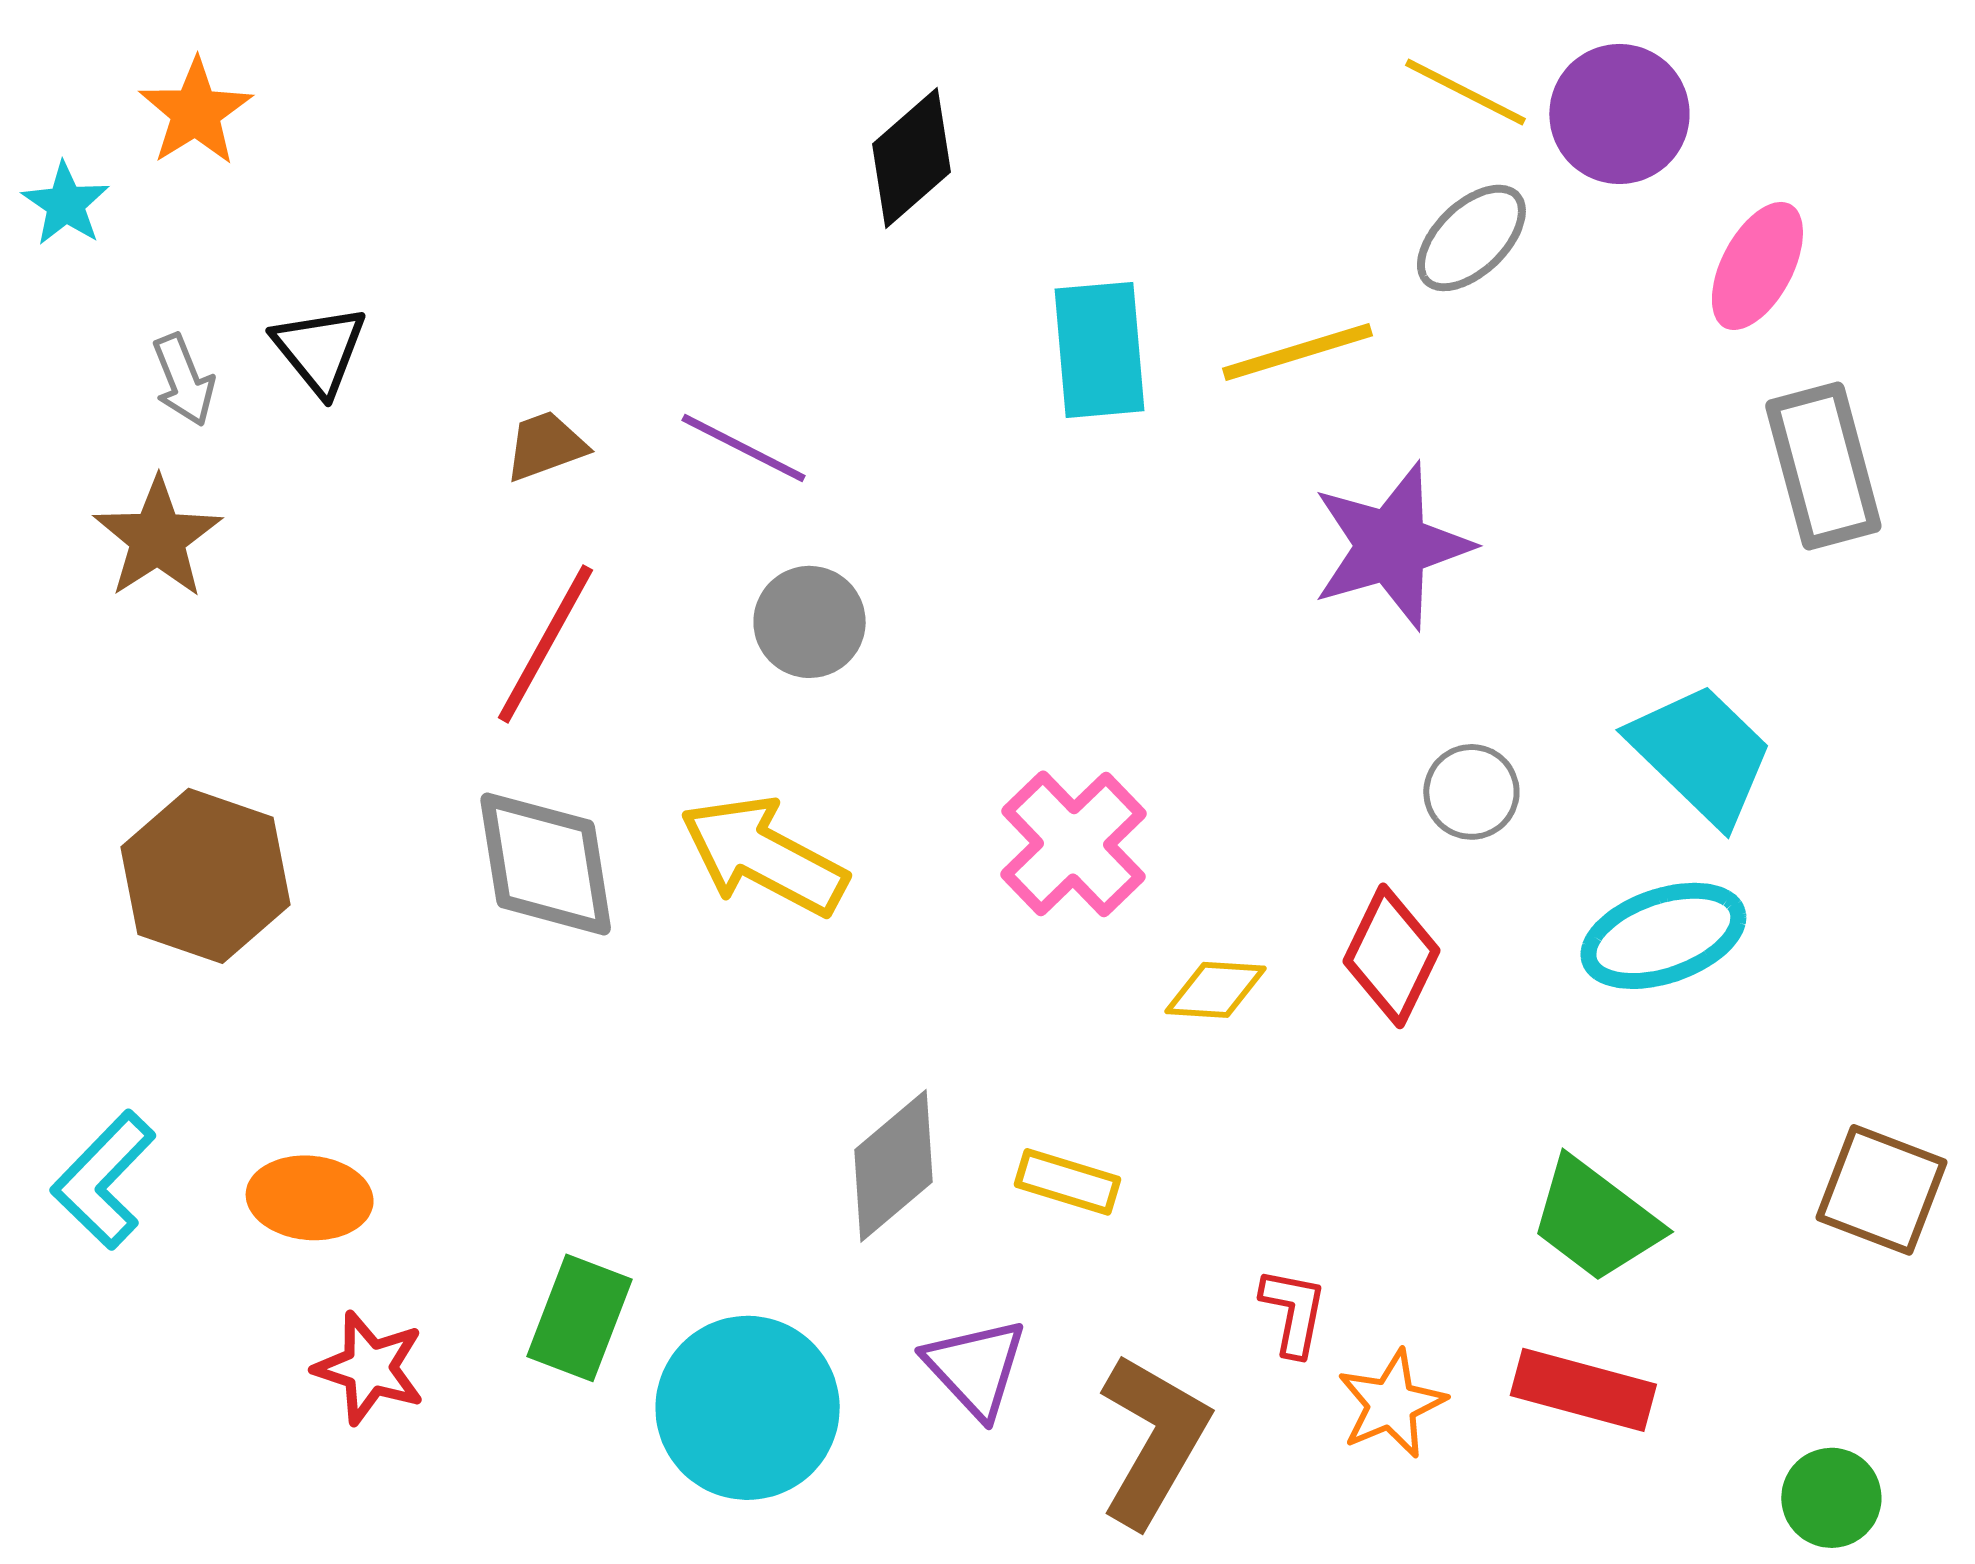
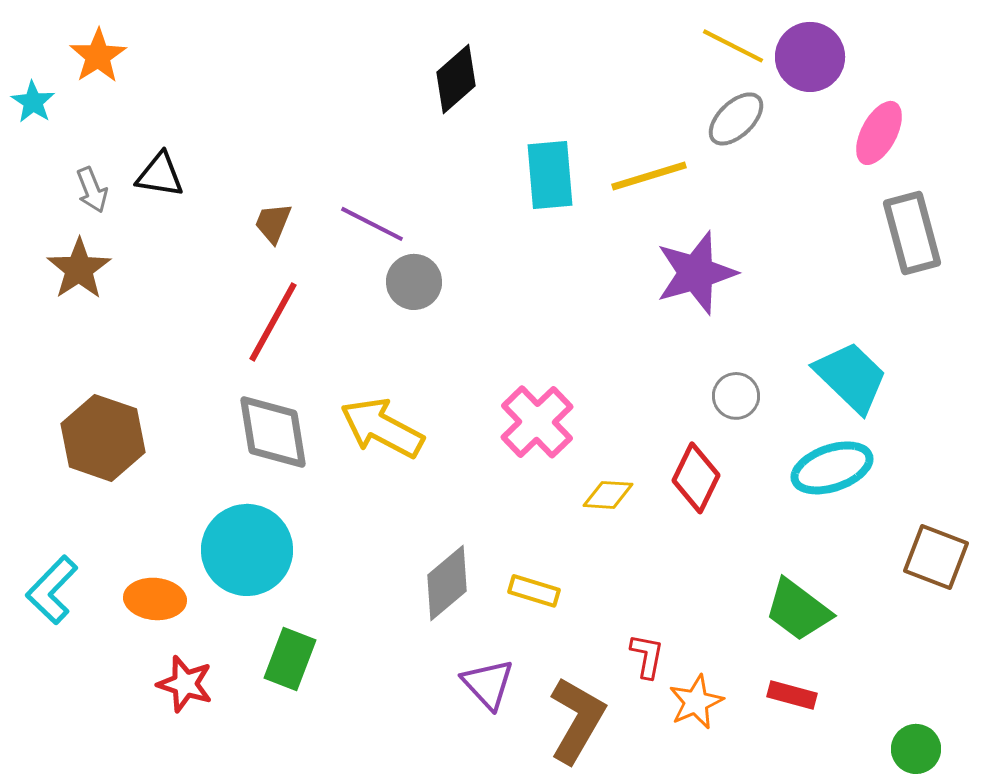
black triangle: (320, 350) -> (160, 175), turned -42
brown trapezoid: (546, 446) -> (273, 223), turned -48
gray circle: (810, 622) -> (414, 282), moved
brown square: (1881, 1190) -> (936, 557), moved
red rectangle: (1583, 1390) -> (792, 695), size x0.7
cyan circle: (748, 1408) -> (247, 550), moved

